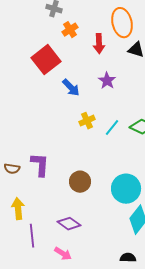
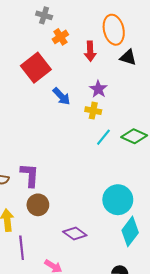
yellow cross: (87, 121) -> (93, 111), moved, turned 35
brown circle: (80, 182) -> (38, 205), moved
purple diamond: (69, 224) -> (75, 233), moved

